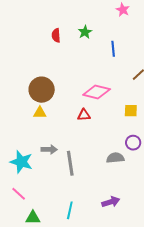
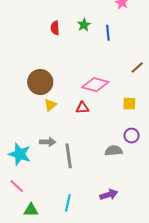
blue line: (113, 49) -> (108, 33), moved
yellow triangle: (40, 113) -> (50, 105), moved, turned -40

